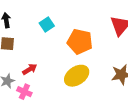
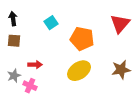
red arrow: (30, 69) -> (35, 65), turned 32

